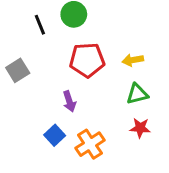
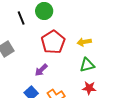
red pentagon: (87, 60) -> (53, 42), turned -30
purple arrow: (69, 101) -> (41, 70), turned 64

